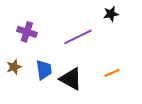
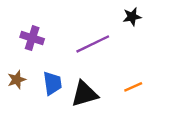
black triangle: (71, 79) -> (84, 94), turned -45

